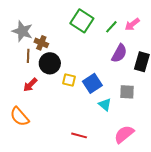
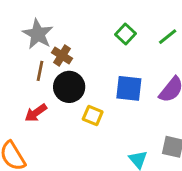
green square: (82, 21) -> (125, 34), size x0.6
green line: (111, 27) -> (168, 37), moved
blue square: (92, 83) -> (129, 88), moved, turned 30

